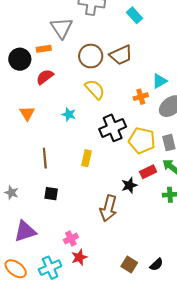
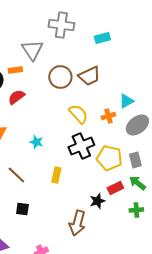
cyan rectangle: (134, 15) -> (102, 38), turned -63
yellow semicircle: (95, 89) -> (78, 114), moved
cyan star: (69, 114) -> (36, 142), moved
brown line: (45, 158) -> (16, 175), turned -42

